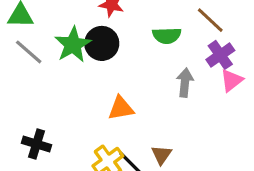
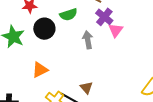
black circle: (102, 43) -> (44, 29), moved
orange triangle: (121, 108) -> (40, 70), moved

